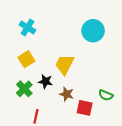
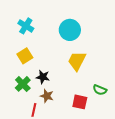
cyan circle: (93, 31) -> (70, 30), moved
yellow trapezoid: (65, 65) -> (77, 61), moved
brown star: (67, 94) -> (47, 96), moved

